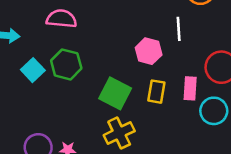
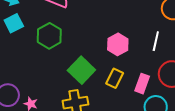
white line: (179, 29) -> (156, 41), moved
cyan square: (33, 70) -> (14, 23), moved

